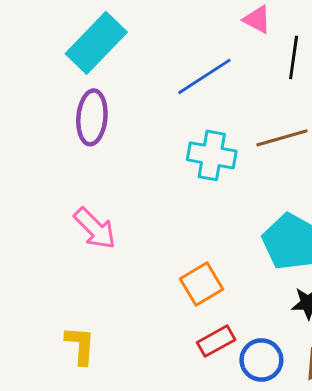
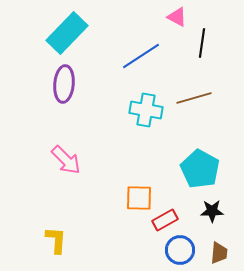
orange square: (202, 284) -> (139, 198), turned 32
red rectangle: (216, 341) -> (165, 220), moved

